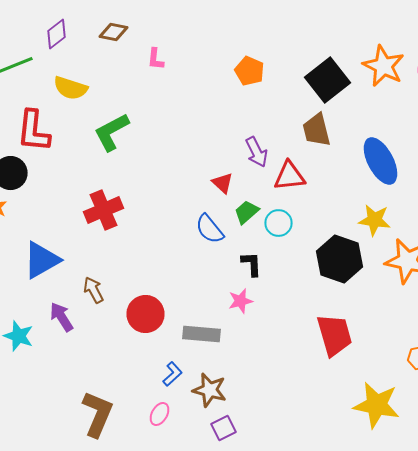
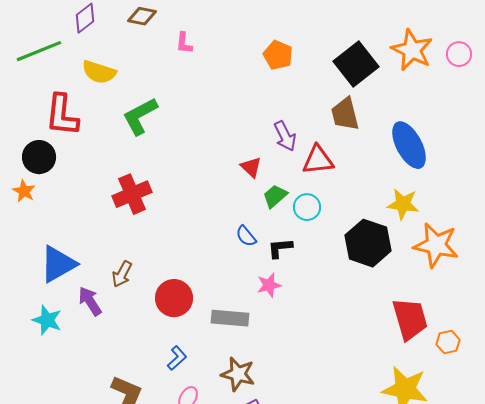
blue semicircle: (210, 229) -> (246, 236), moved, size x0.7
blue triangle: (42, 260) -> (58, 264), moved
black L-shape: (252, 264) -> (280, 248), turned -92
brown arrow: (94, 290) -> (122, 274), turned -124
red trapezoid: (334, 335) -> (410, 319), moved
blue L-shape: (172, 374) -> (177, 358), moved

